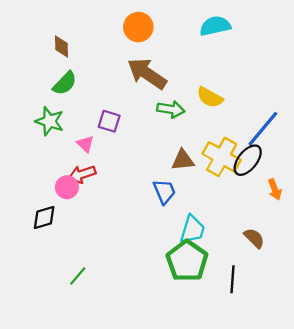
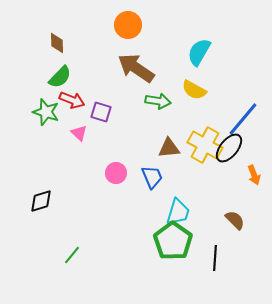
cyan semicircle: (215, 26) -> (199, 52), moved, turned -48
red arrow: (82, 174) -> (72, 100), moved, turned -140
pink circle: (67, 187) -> (116, 173), moved

